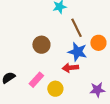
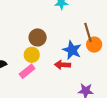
brown line: (77, 28) -> (88, 32), moved
yellow circle: (55, 89) -> (32, 55), moved

